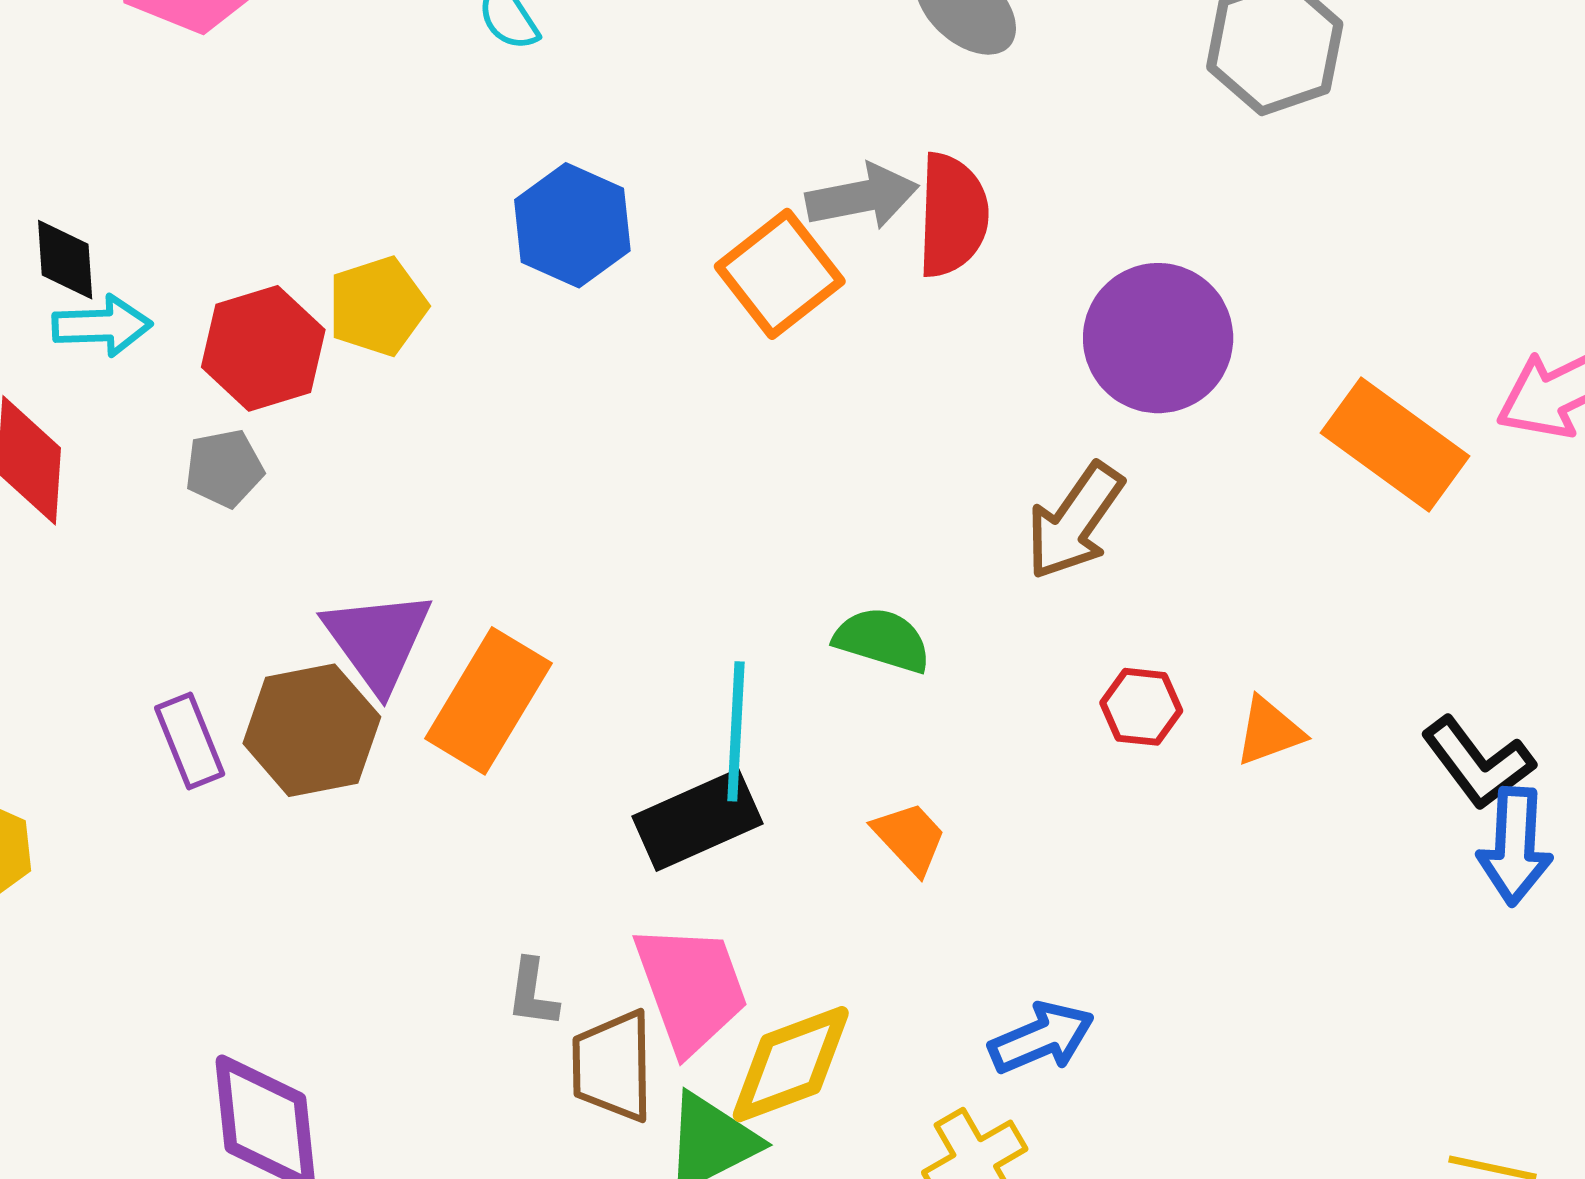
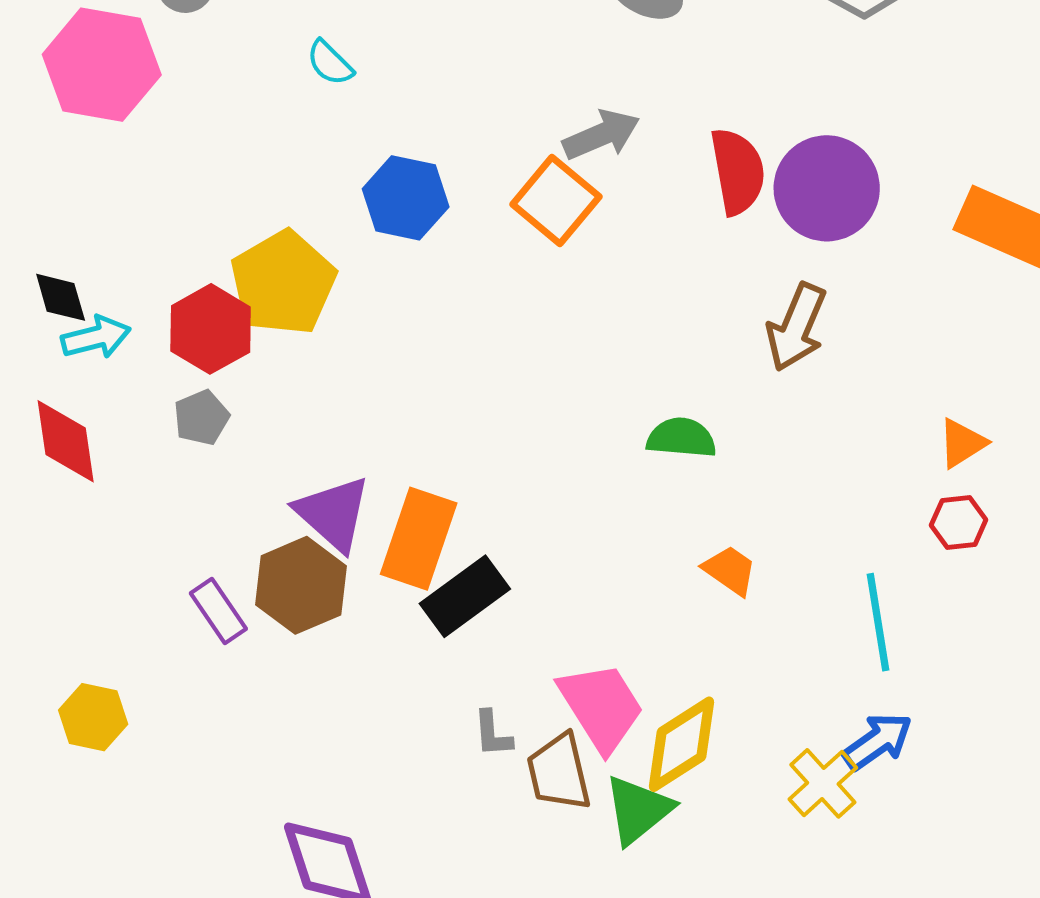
red semicircle: (952, 215) -> (738, 171), moved
yellow pentagon: (377, 306) -> (283, 283), size x1.5
red hexagon: (1141, 707) -> (959, 523), moved
cyan line: (736, 731) -> (878, 622), moved
black rectangle: (698, 820) -> (465, 596), moved
blue arrow: (1041, 1038) -> (878, 741), moved

